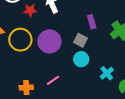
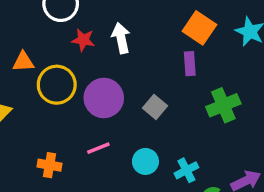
purple rectangle: (92, 22) -> (190, 64), moved
cyan circle: (81, 59) -> (145, 161), moved
pink line: (53, 80) -> (98, 148), moved

